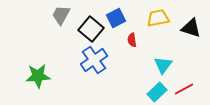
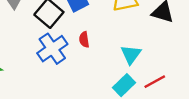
red semicircle: (132, 40) -> (84, 40), moved

